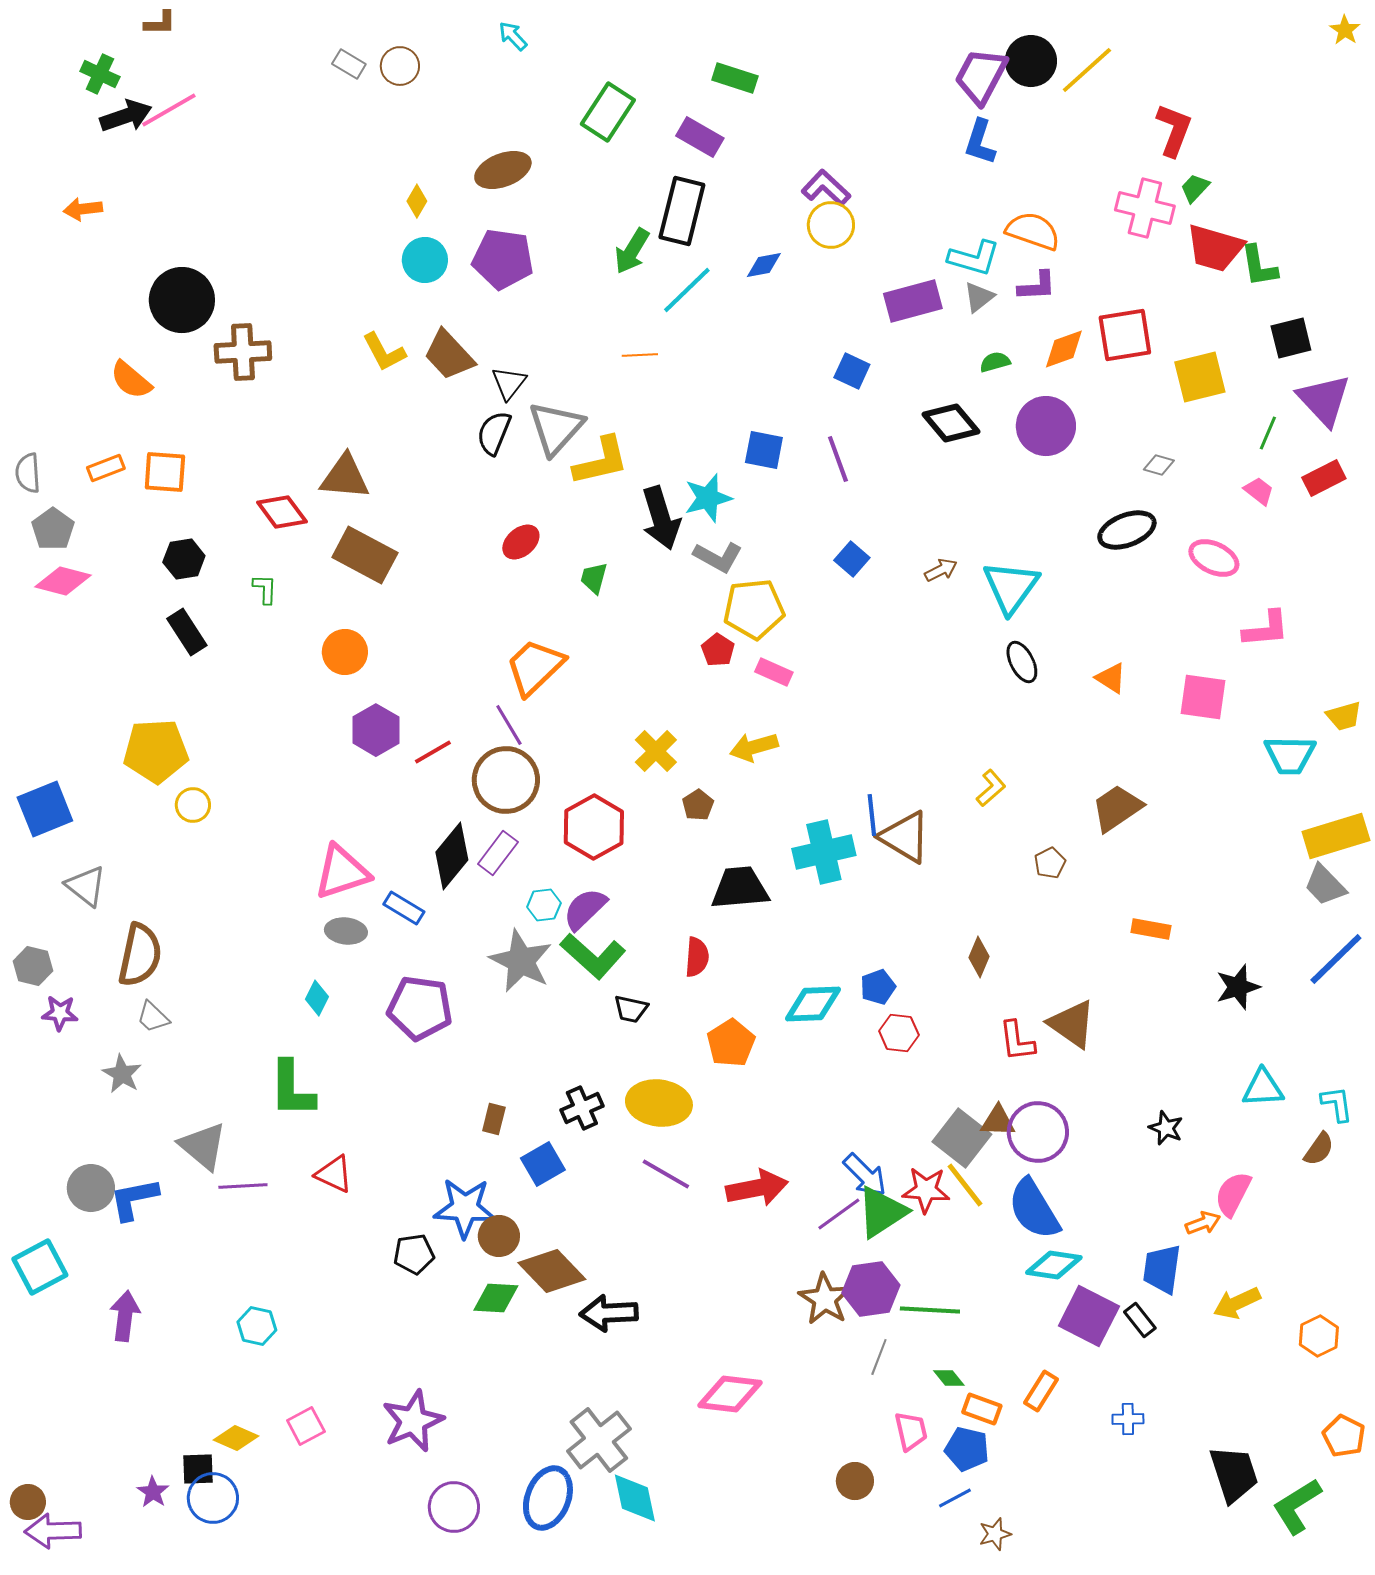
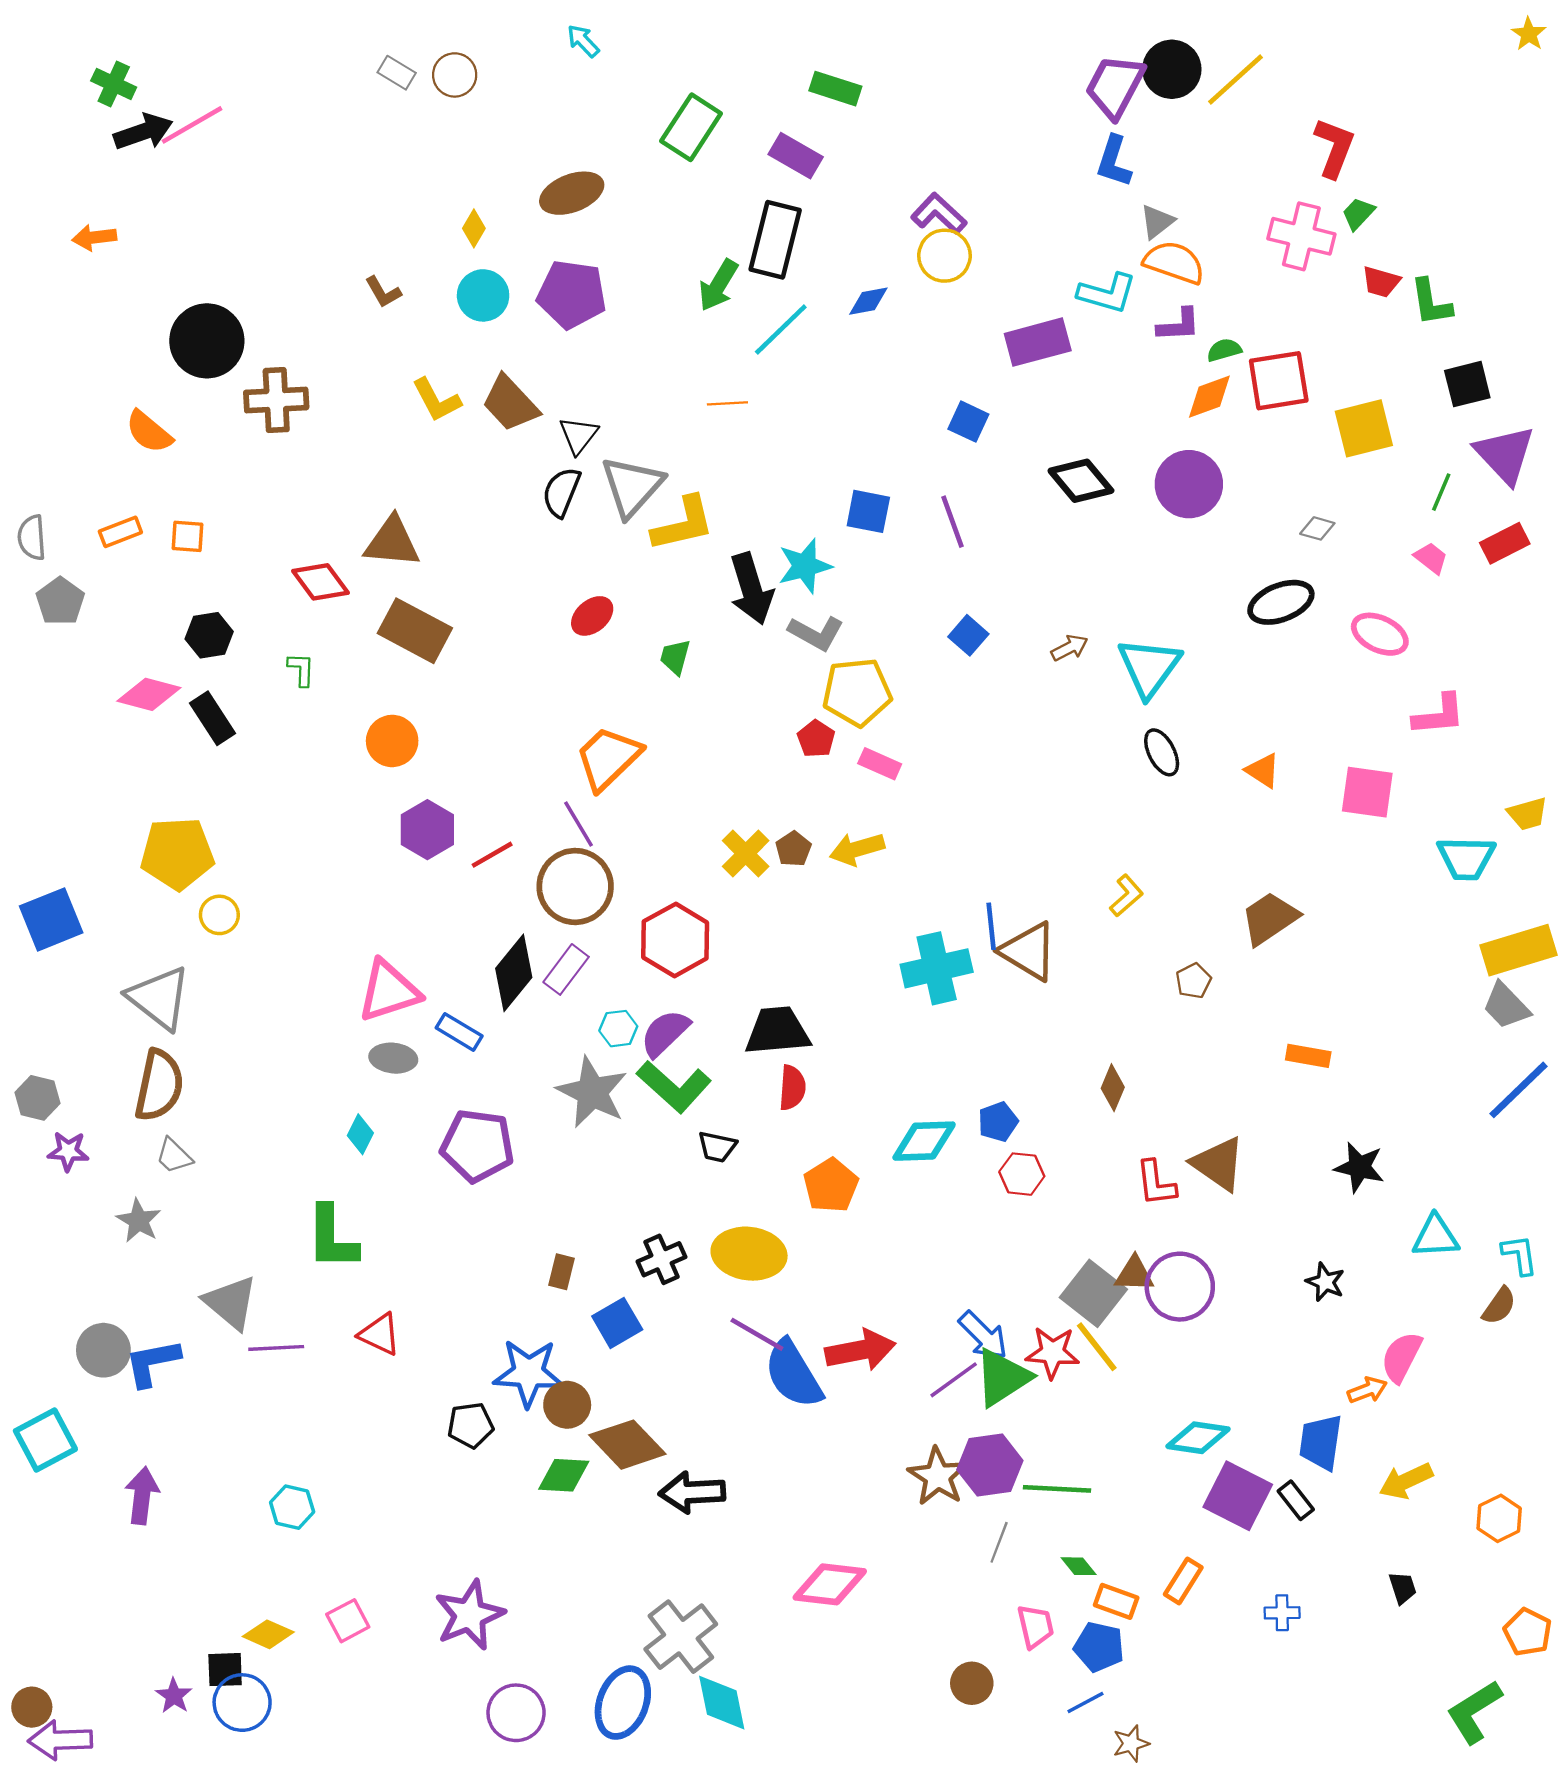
brown L-shape: (160, 23) -> (383, 292), moved, turned 60
red trapezoid: (1215, 248) -> (1381, 282), size x0.6
gray triangle: (979, 297) -> (1157, 222), moved
green semicircle: (995, 362) -> (1224, 350), moved
orange square: (165, 472) -> (188, 536), size x0.7
pink diamond: (63, 581) -> (149, 694), moved
brown pentagon: (698, 805) -> (793, 849), moved
gray triangle: (86, 886) -> (159, 998), moved, size x1.4
black trapezoid: (740, 888) -> (777, 1031), moved
black star: (1238, 987) -> (1359, 1167), moved, turned 30
blue semicircle: (1034, 1209) -> (793, 1374), moved
black trapezoid: (1234, 1474) -> (1403, 1588), moved, size x0.5

